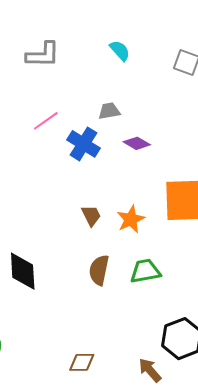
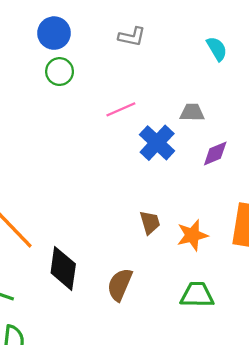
gray L-shape: (43, 55) -> (132, 37), size x0.7
purple diamond: (137, 143) -> (215, 154), turned -64
brown semicircle: (99, 270) -> (120, 285), moved

